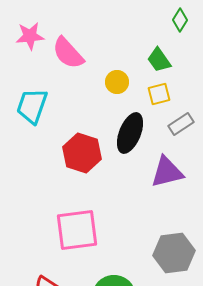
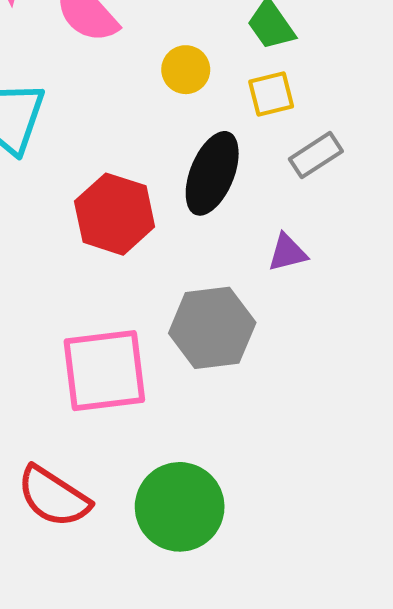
purple triangle: (167, 172) -> (287, 253), size x0.6
gray hexagon: (174, 253) -> (212, 328), moved

